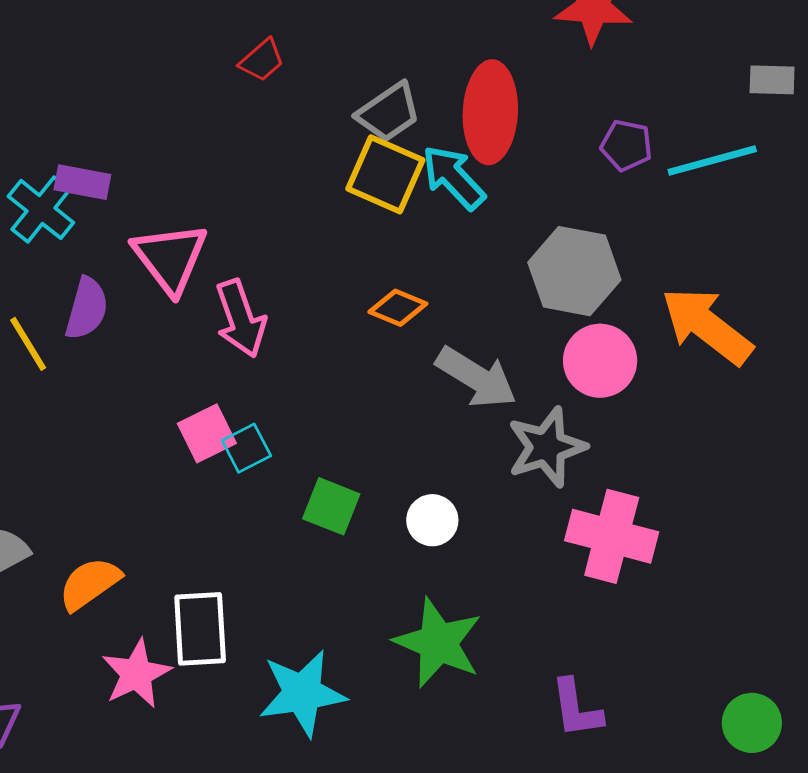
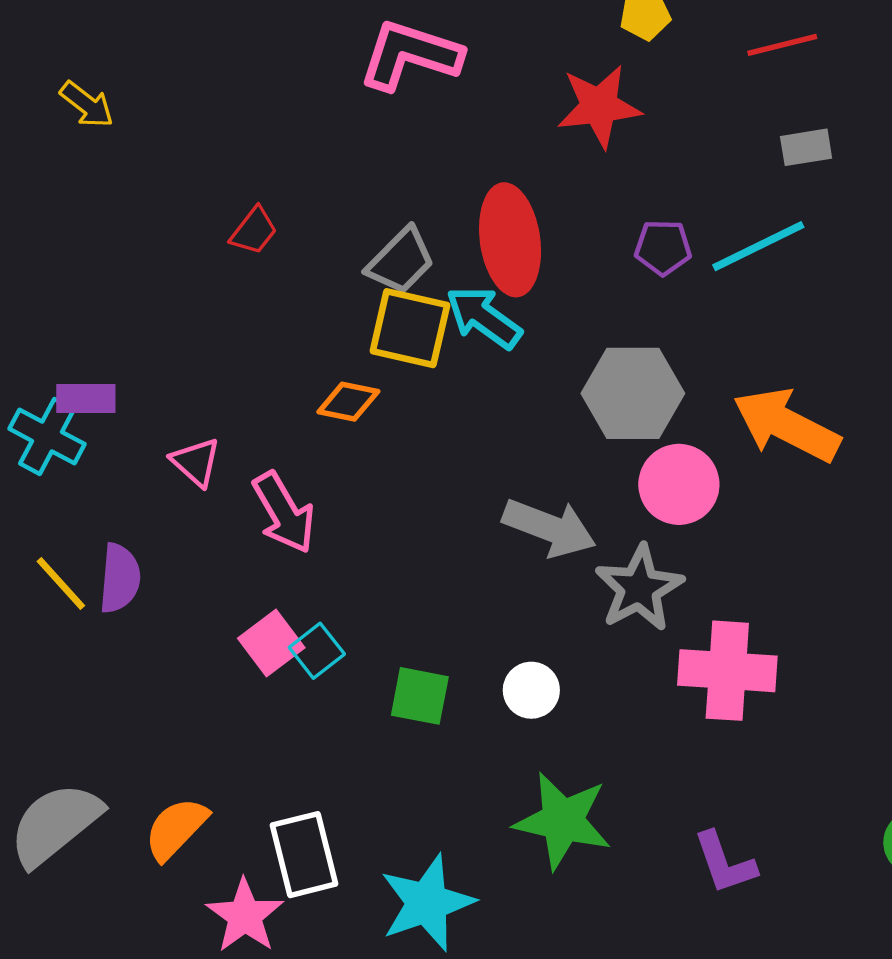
pink triangle: (170, 258) -> (196, 462), size x0.6
purple semicircle: (87, 308) -> (120, 578), moved
orange diamond: (398, 308) -> (348, 402), moved

